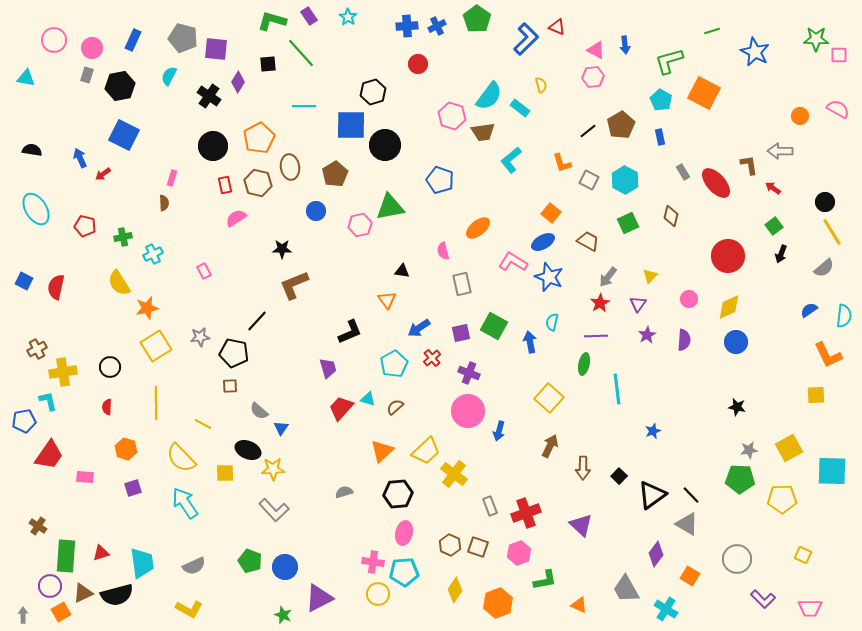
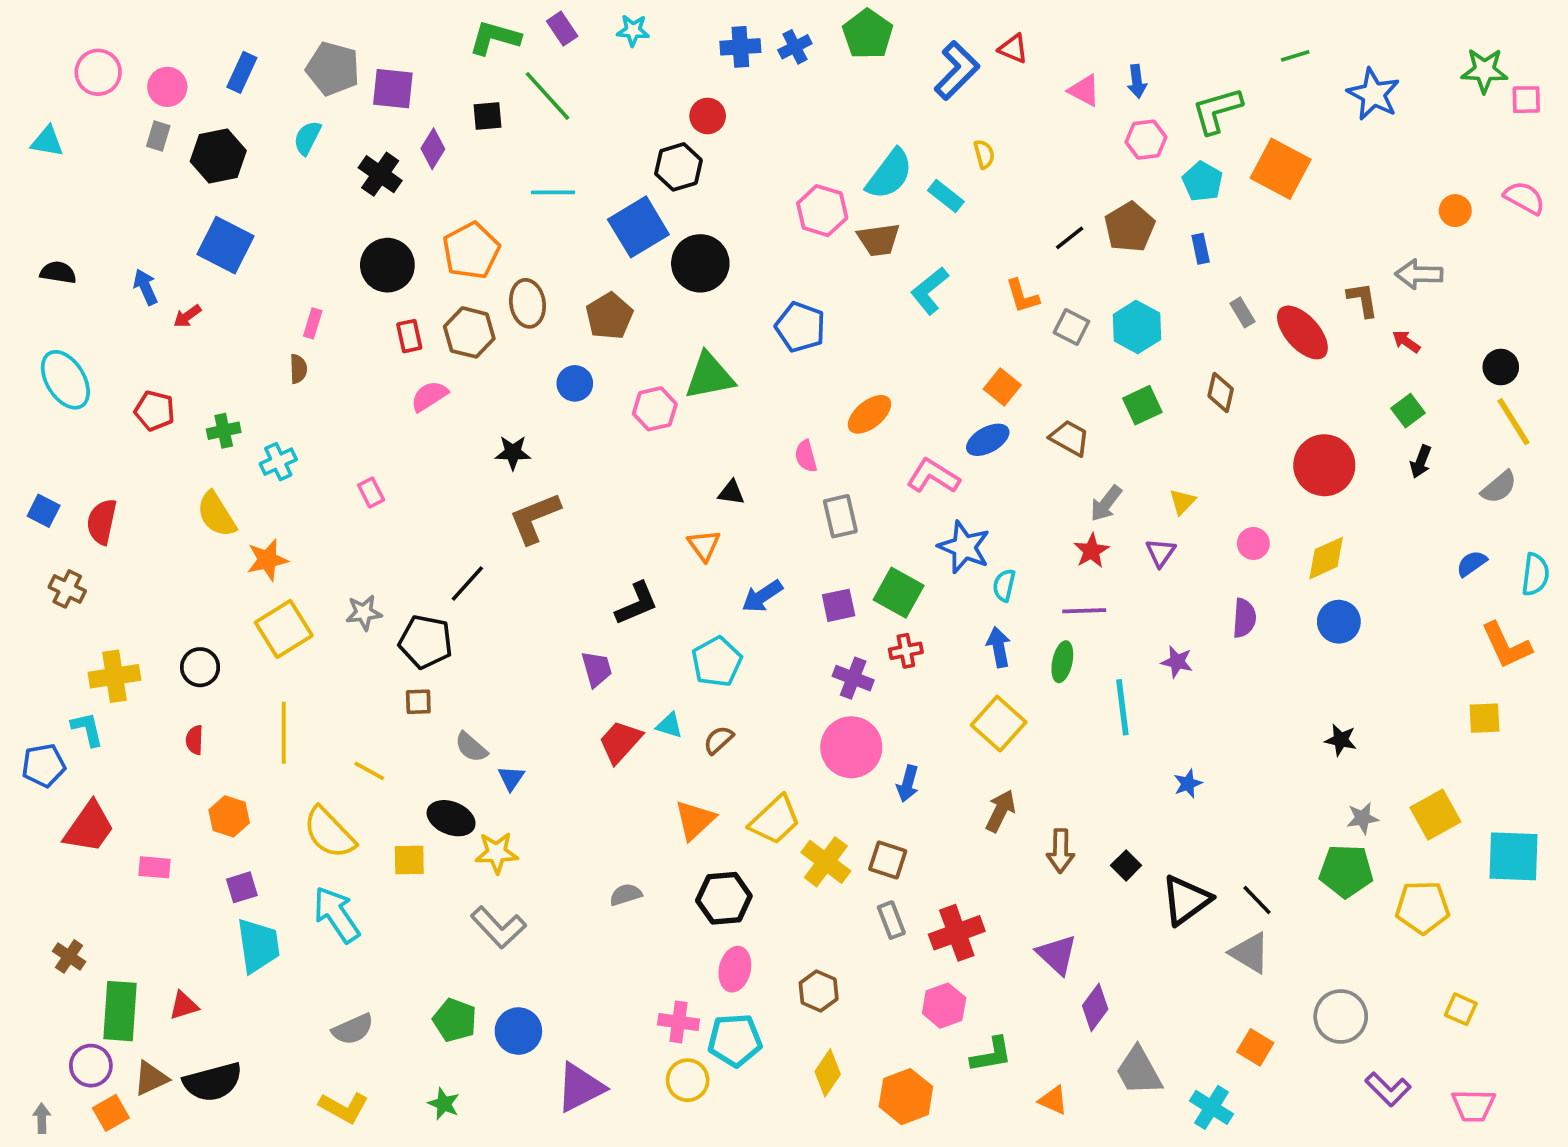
cyan star: (348, 17) -> (633, 30), turned -30
red circle: (418, 64) -> (708, 116), moved
pink hexagon: (593, 77) -> (1146, 140), moved
blue square: (351, 125) -> (638, 227), turned -32
blue star: (549, 277) -> (964, 547), moved
purple star: (647, 335) -> (1177, 662), moved, turned -30
blue arrow: (530, 342) -> (999, 647), moved
brown cross: (37, 349) -> (67, 589), moved, turned -36
red cross: (432, 358) -> (906, 651), moved, turned 30
brown square: (478, 547) -> (888, 860), moved
purple diamond: (656, 554) -> (1095, 1007), moved
cyan trapezoid: (142, 563) -> (258, 946), moved
green star: (283, 615) -> (444, 1104), moved

